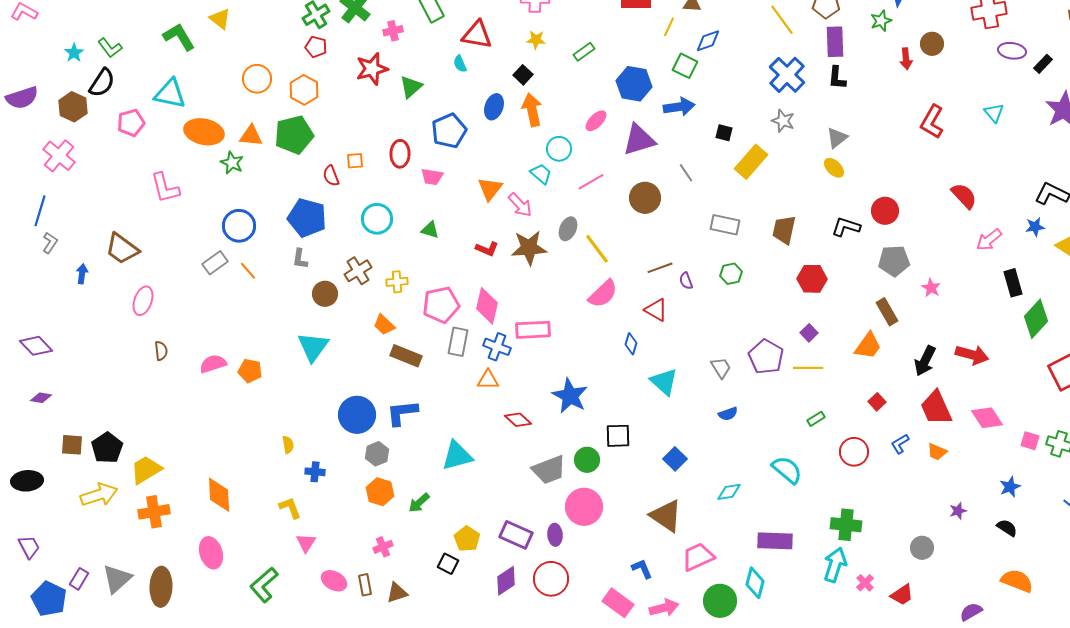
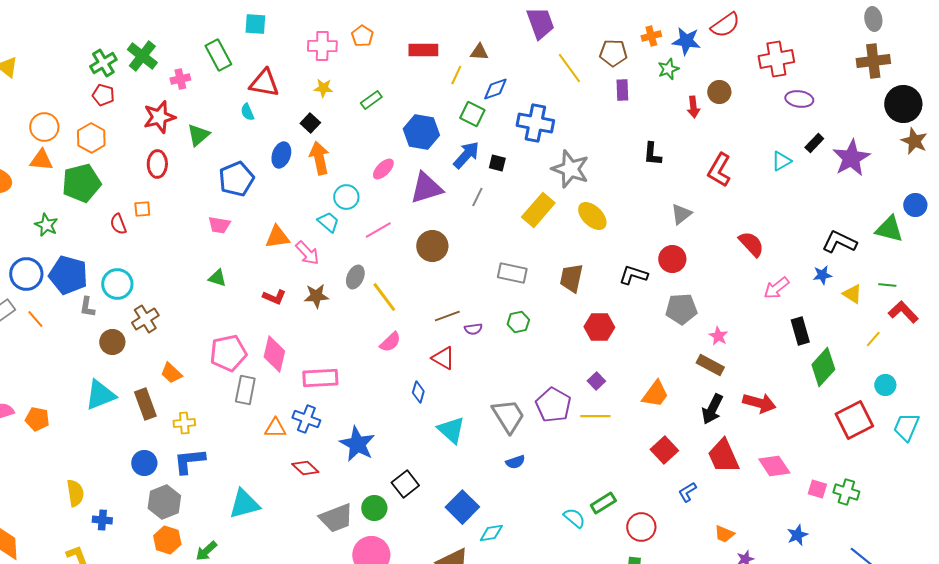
purple rectangle: (835, 42) -> (622, 90), size x0.7
black rectangle: (1043, 64) -> (814, 143), moved
blue cross: (787, 75) -> (535, 123), moved, turned -33
black L-shape: (837, 78) -> (652, 154), moved
blue arrow: (679, 107) -> (466, 155), turned -40
cyan triangle: (994, 113) -> (781, 161), turned 40
gray star: (783, 121) -> (570, 169), size x1.6
black square: (724, 133) -> (497, 163), moved
orange triangle: (251, 136) -> (41, 160), moved
gray triangle: (837, 138) -> (681, 214), moved
red ellipse: (400, 154) -> (157, 164), moved
green star: (232, 163) -> (46, 225), moved
yellow ellipse: (834, 168) -> (592, 216), moved, size x1.4
gray line: (686, 173) -> (477, 197), moved, turned 60
orange triangle: (490, 189) -> (277, 237), turned 44
blue pentagon: (307, 218) -> (68, 275), moved
cyan circle: (377, 219) -> (117, 284), moved
brown star: (529, 248) -> (316, 296), size x0.7
purple semicircle: (686, 281) -> (473, 329), turned -78
yellow cross: (397, 282) -> (184, 423), moved
pink semicircle: (603, 294) -> (390, 342), size x0.7
brown rectangle: (887, 312) -> (710, 365), moved, turned -32
cyan triangle: (313, 347) -> (100, 395), turned 32
blue cross: (497, 347) -> (306, 419), moved
brown rectangle: (406, 356) -> (145, 404), moved, turned 48
gray trapezoid: (721, 368) -> (508, 416), size x1.6
red square: (877, 402) -> (664, 450), size x1.5
blue circle: (357, 415) -> (144, 463), size x0.7
green rectangle: (816, 419) -> (603, 503), moved, size x1.4
black square: (618, 436) -> (405, 484), turned -36
yellow semicircle: (288, 445) -> (75, 493), size x1.5
red circle: (854, 452) -> (641, 527), moved
orange trapezoid: (937, 452) -> (724, 534), moved
gray hexagon: (377, 454) -> (164, 502), size x1.4
blue square: (675, 459) -> (462, 507), size x1.4
cyan semicircle: (787, 470) -> (574, 518), size x0.7
cyan diamond: (729, 492) -> (491, 533), moved

